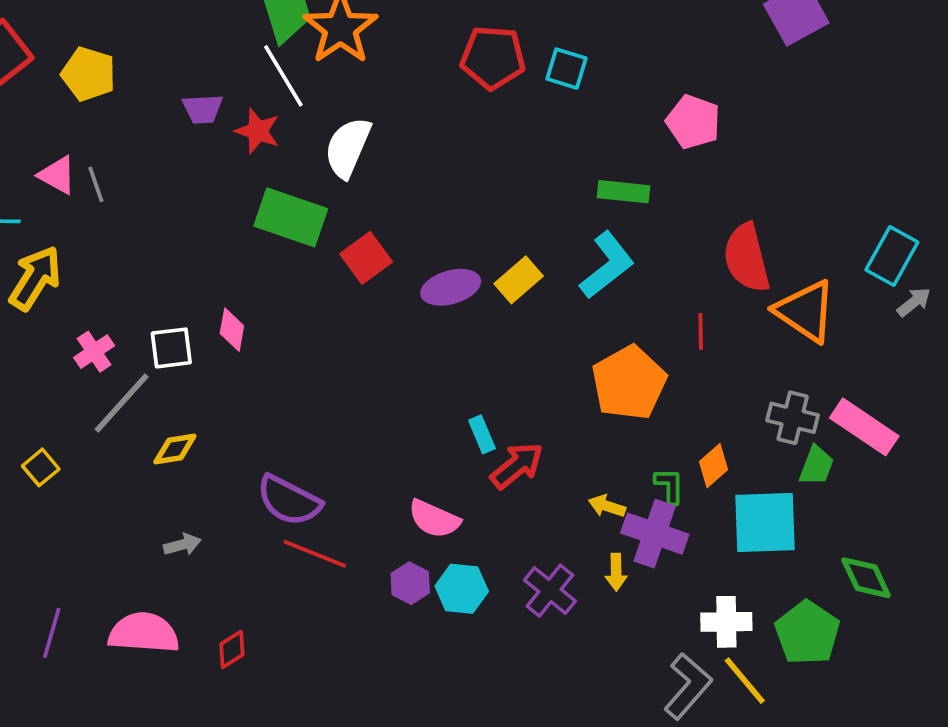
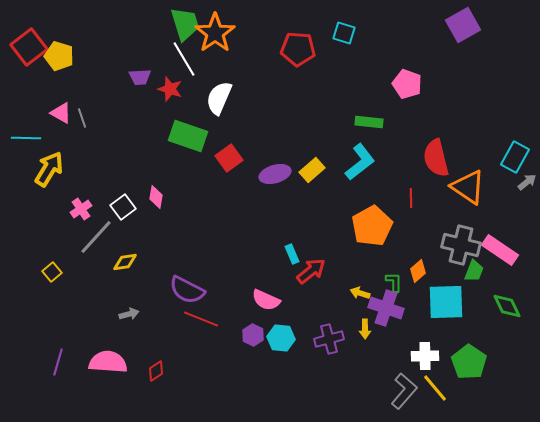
cyan square: (566, 69) -> (344, 33), moved
yellow pentagon: (89, 74) -> (59, 56), moved
white square: (171, 348) -> (123, 207), turned -30
gray cross: (793, 418) -> (461, 245), size x1.4
green diamond: (866, 578) -> (507, 306), moved
purple cross: (550, 591) -> (329, 339), turned 36

